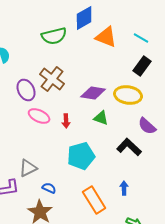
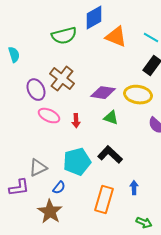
black L-shape: (129, 147) -> (110, 155), moved
cyan pentagon: (81, 156) -> (77, 162), moved
blue semicircle: (49, 188) -> (59, 188), turned 104
orange rectangle: (94, 200) -> (104, 200), turned 48

